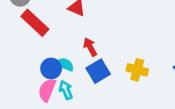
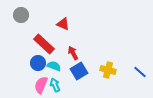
red rectangle: (35, 23) -> (44, 44), moved
blue circle: (51, 68) -> (38, 63), moved

